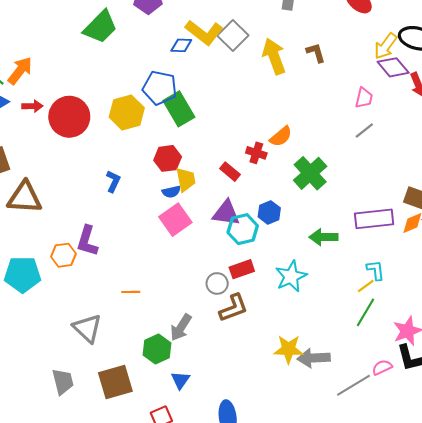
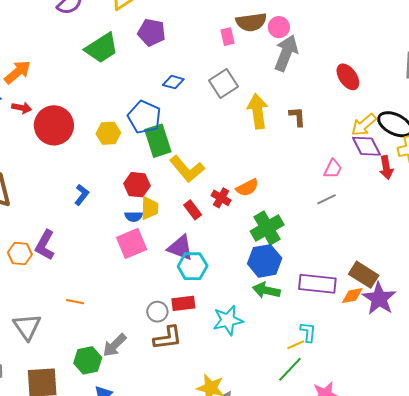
yellow L-shape: (204, 32) -> (187, 169), moved
yellow hexagon: (127, 112) -> (108, 133), size x0.7
blue hexagon: (269, 212) -> (265, 261), moved, size x1.5

